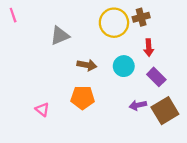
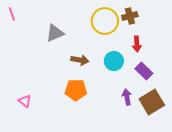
purple arrow: (138, 105) -> (127, 97), turned 91
pink triangle: (42, 109) -> (25, 101), moved

